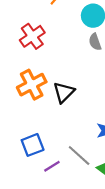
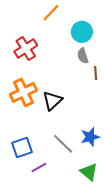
gray line: (79, 155) -> (63, 144), moved

